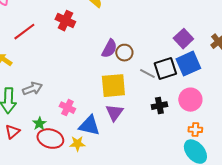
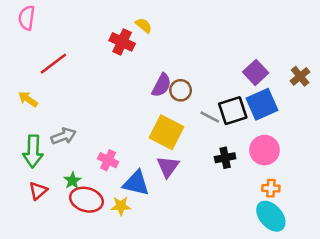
red cross: (65, 21) -> (122, 42), moved
yellow square: (113, 86) -> (167, 132), turned 32

